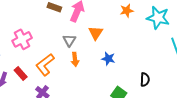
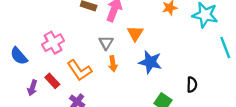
blue star: (108, 59) -> (150, 62), size x1.5
orange L-shape: (45, 65) -> (79, 70), turned -85

